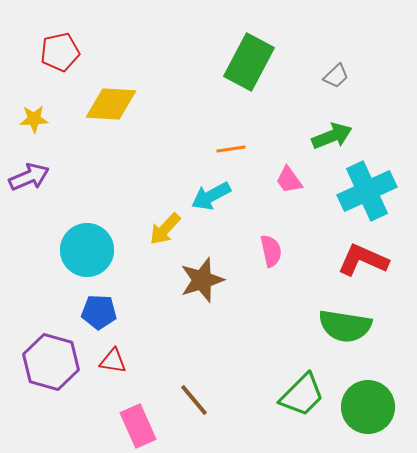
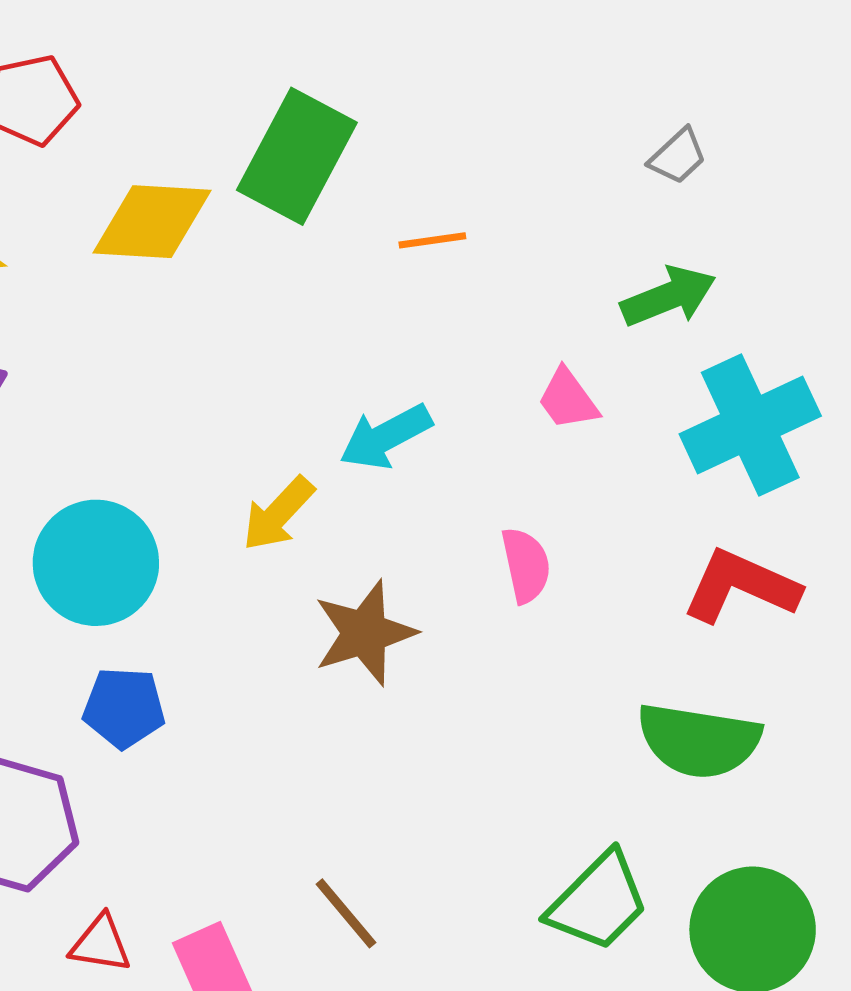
green rectangle: (249, 62) -> (297, 156), moved
orange line: (231, 149) -> (432, 240), moved
red triangle: (113, 361) -> (101, 944), moved

